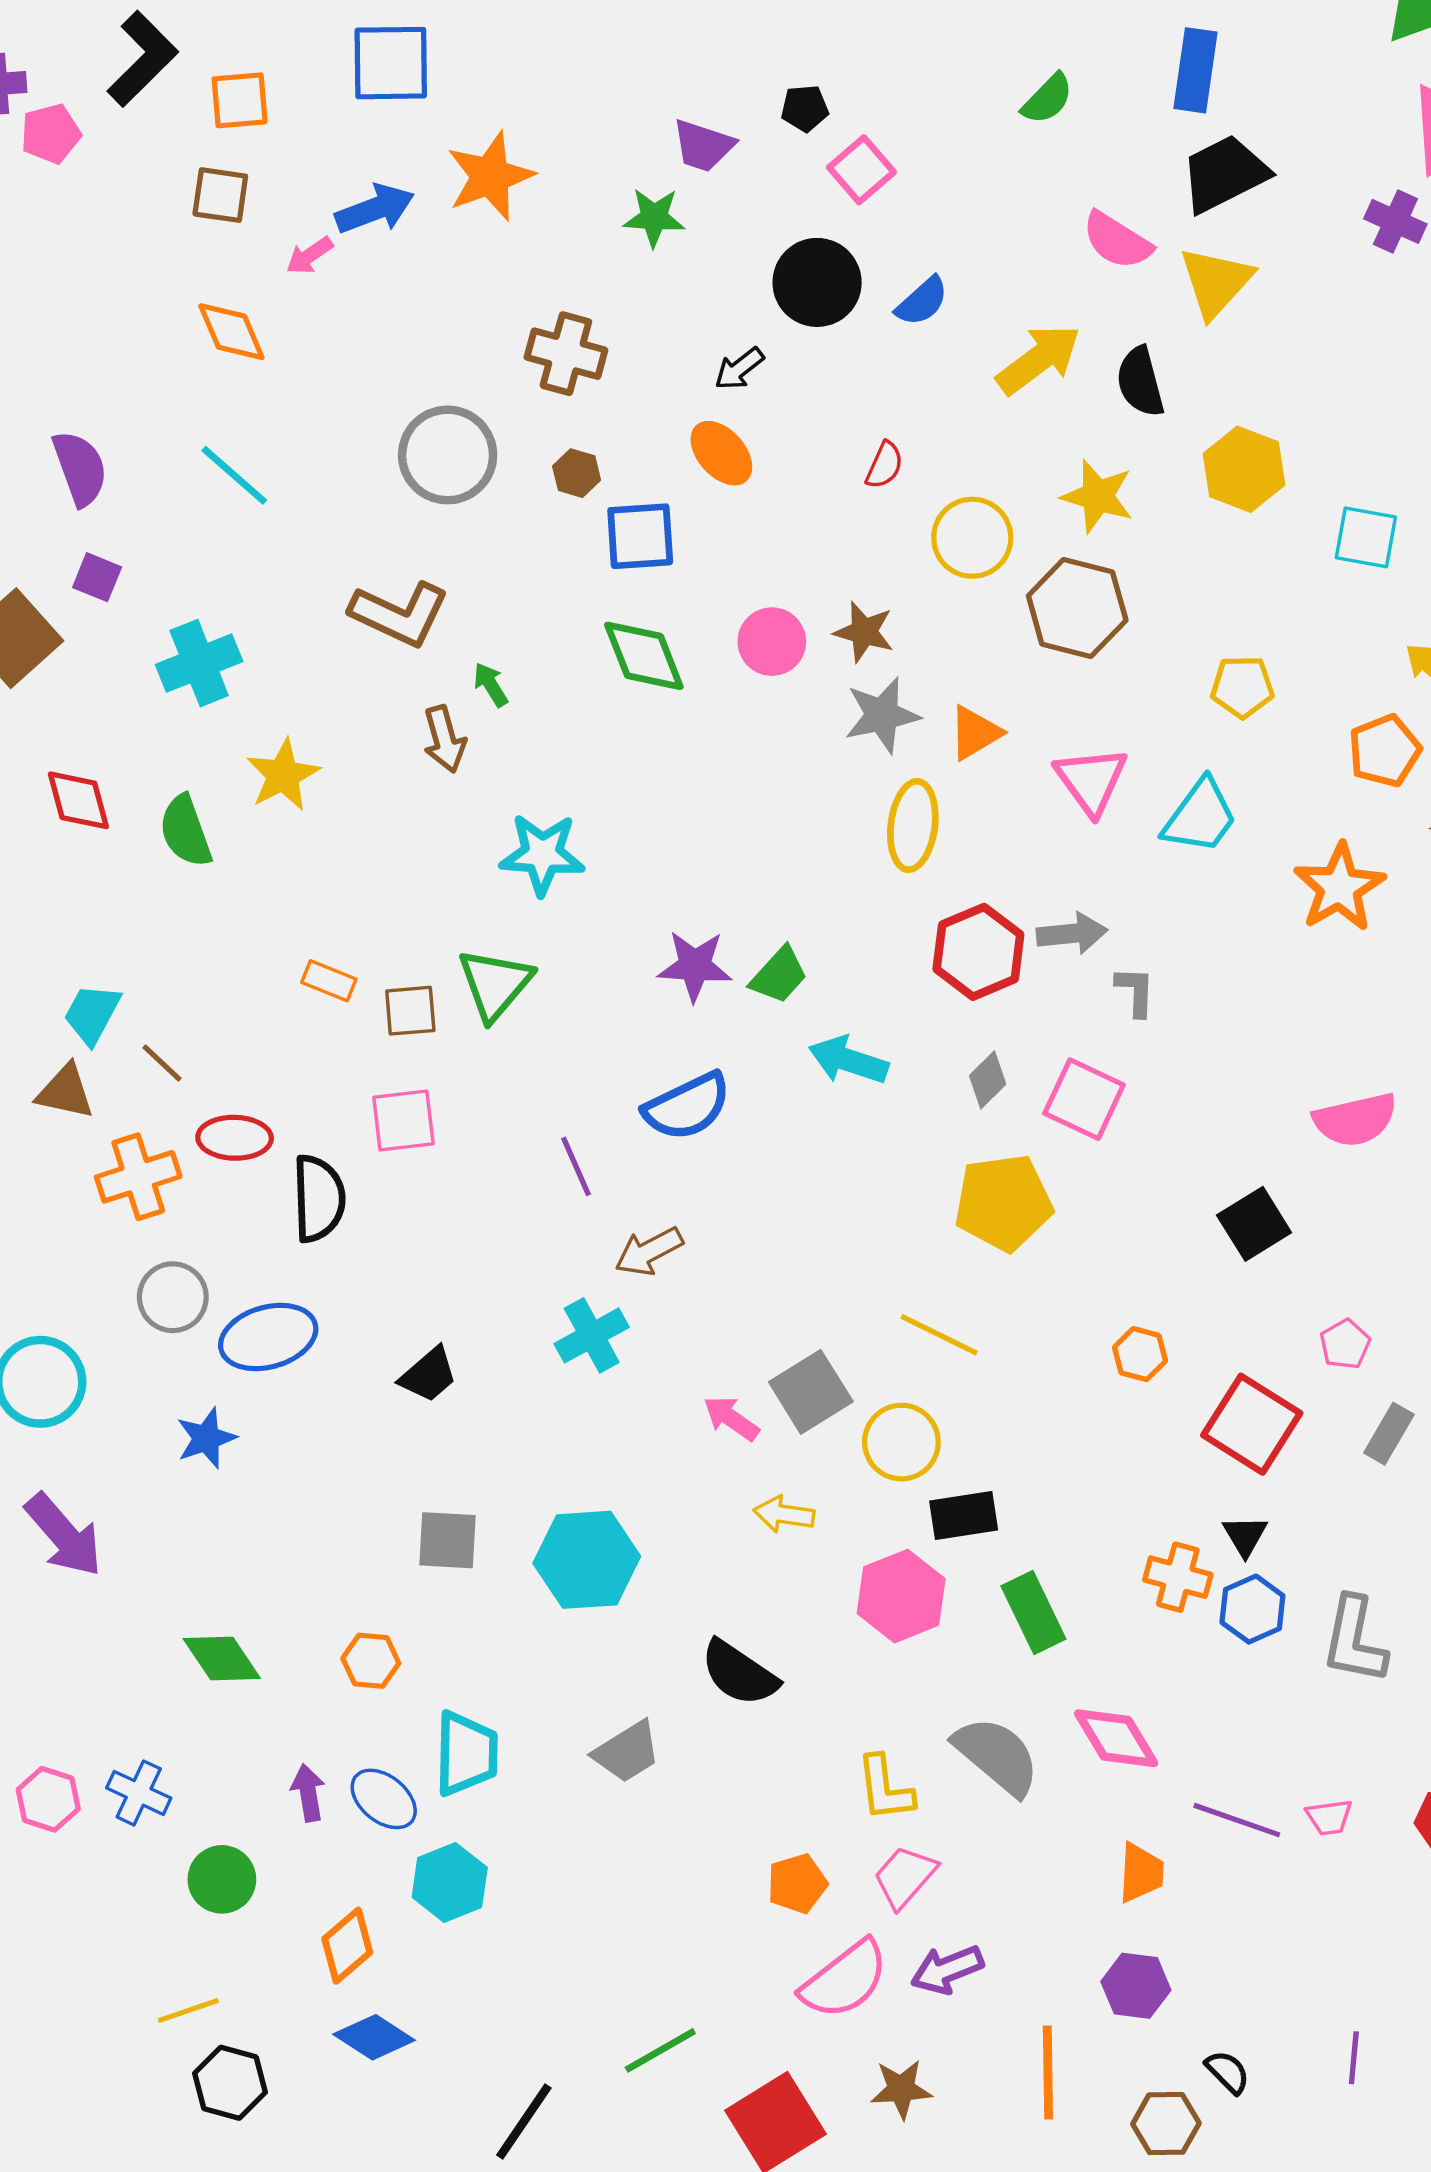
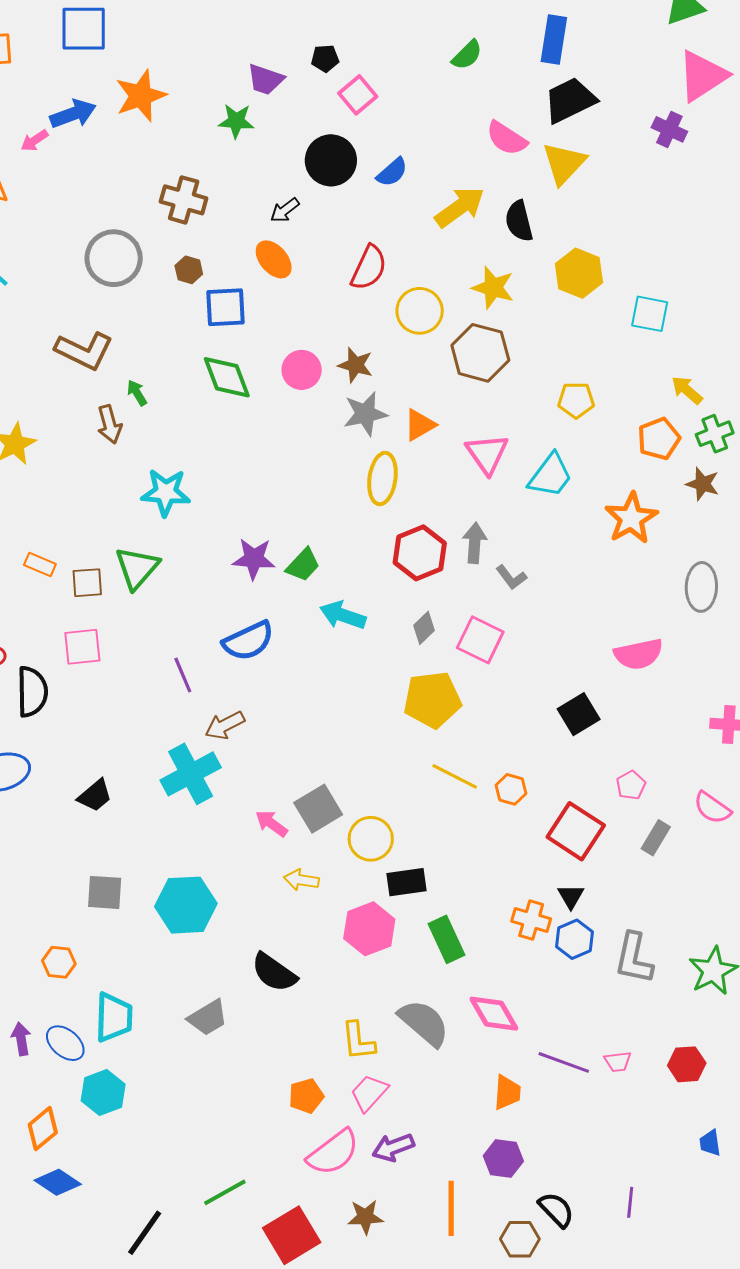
red semicircle: (884, 465) -> (369, 268), size x1.6
gray arrow: (1072, 933) -> (475, 543), turned -81
gray L-shape: (1135, 991) -> (511, 577), turned 140
cyan cross: (592, 1335) -> (191, 774), size x1.4
yellow line: (939, 1335) -> (455, 776), moved
black semicircle: (1228, 2072) -> (556, 1210), size x1.4

